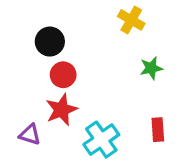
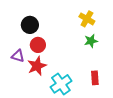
yellow cross: (131, 20) -> (87, 19), moved
purple triangle: (30, 135) -> (18, 56), moved

